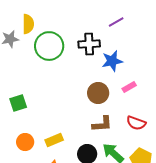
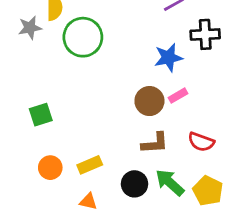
black cross: (89, 44) -> (205, 34), moved
pink rectangle: (129, 87) -> (178, 96), moved

